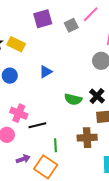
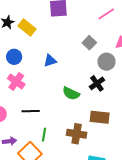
gray square: (71, 25) -> (89, 43), moved, turned -32
black cross: (97, 96) -> (97, 83), moved
pink cross: (19, 113) -> (16, 81), moved

